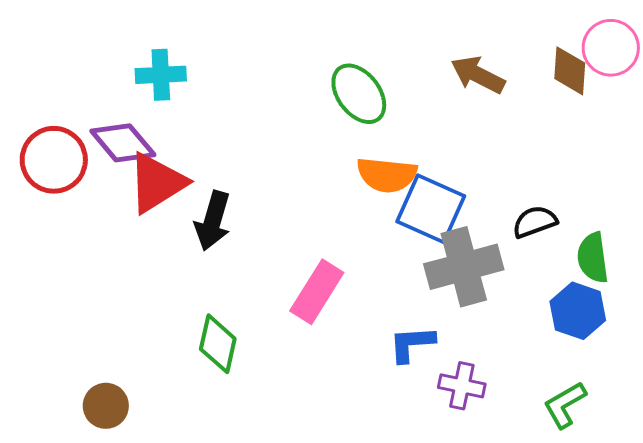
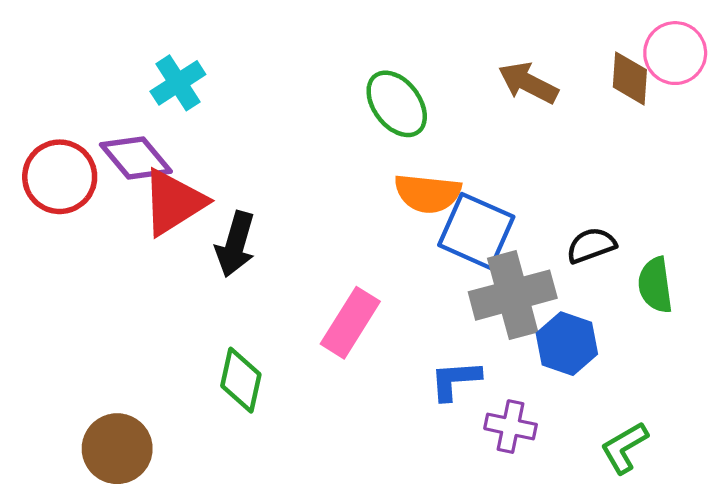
cyan cross: (161, 75) -> (178, 83), turned -30
blue hexagon: (578, 311) -> (567, 344), moved
brown circle: (106, 406) -> (117, 449), size x1.4

